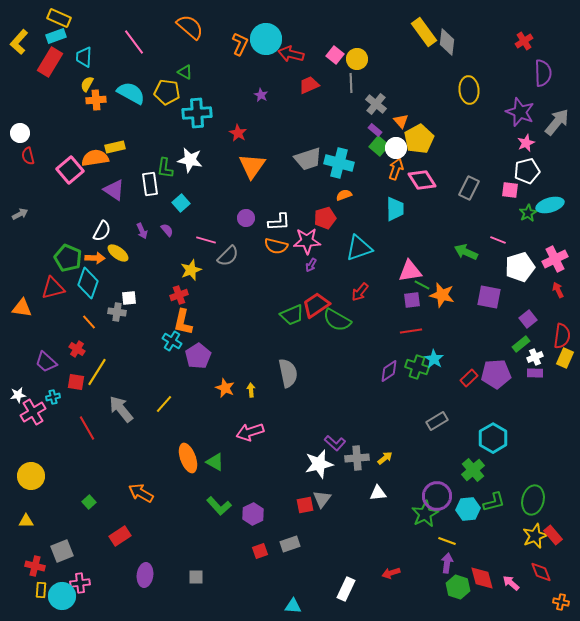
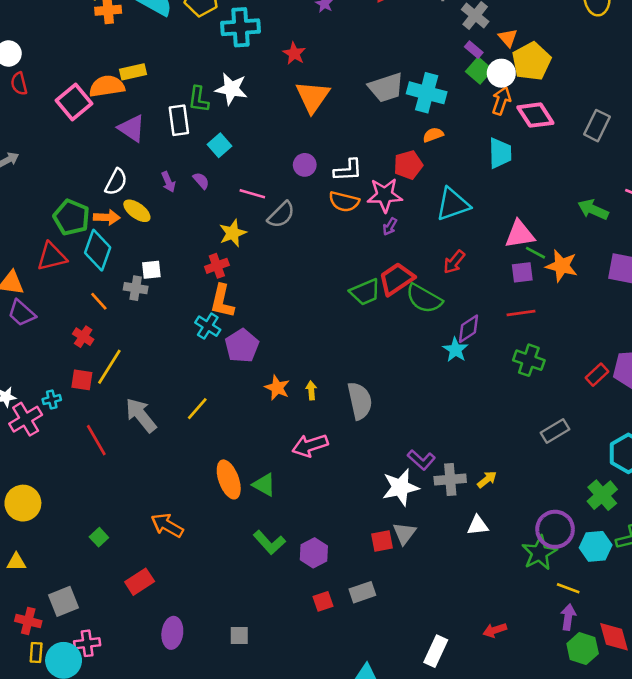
cyan star: (434, 359) -> (455, 350), moved
purple trapezoid: (46, 362) -> (22, 313), moved
purple diamond: (389, 371) -> (469, 329), moved
gray semicircle: (288, 373) -> (360, 401), moved

